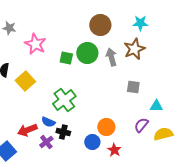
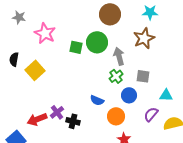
gray arrow: (111, 57) -> (119, 56), moved
green cross: (64, 100) -> (116, 76), moved, size x0.6
blue semicircle: (48, 122) -> (97, 100), moved
purple cross: (46, 142) -> (57, 112), moved
blue circle: (92, 142) -> (129, 95), moved

